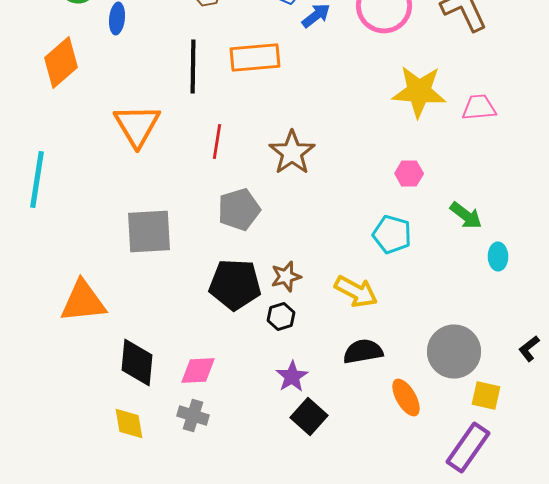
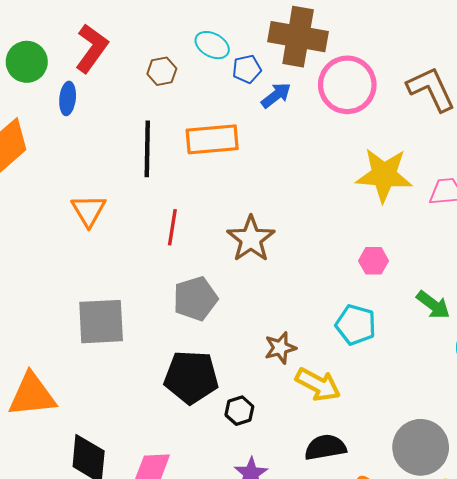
orange triangle: (137, 126) -> (89, 211), size x0.7
brown star: (286, 276) -> (280, 348), moved

